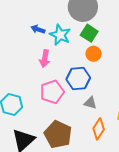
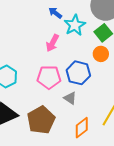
gray triangle: (90, 103) -> (70, 98), moved

